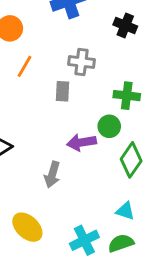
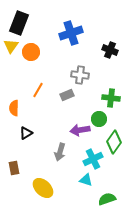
orange line: (24, 66) -> (38, 90), moved
gray rectangle: (62, 91) -> (67, 95), turned 64
cyan triangle: (125, 211) -> (86, 180), moved
cyan cross: (84, 240) -> (93, 159), moved

